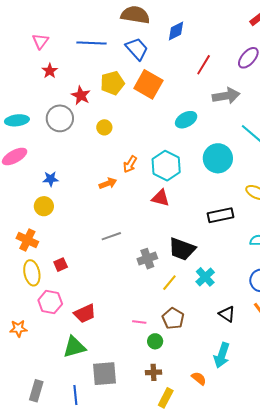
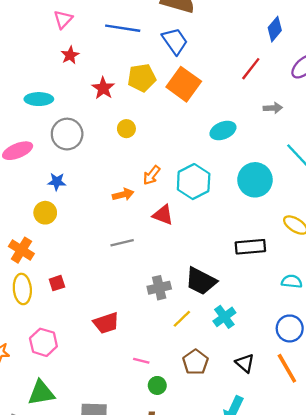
blue diamond: (176, 31) -> (275, 29), moved, turned -30
gray arrow: (226, 96) -> (273, 108), size x0.6
gray circle: (60, 118) -> (67, 134), moved
cyan ellipse: (17, 120) -> (39, 99), moved
red triangle: (161, 198) -> (163, 215), moved
gray line: (111, 236) -> (122, 243), moved
pink hexagon: (50, 302) -> (43, 342), moved
red trapezoid: (85, 313) -> (106, 323), moved
brown pentagon: (173, 318) -> (195, 362), moved
green triangle: (74, 347) -> (41, 393), moved

